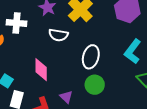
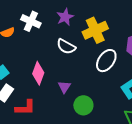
white ellipse: (91, 57) -> (106, 61), moved
purple triangle: (66, 97) -> (64, 87), moved

